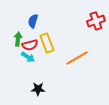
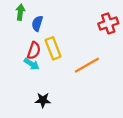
green arrow: (18, 39) -> (20, 12), moved
red semicircle: (30, 45) -> (34, 51), turned -56

